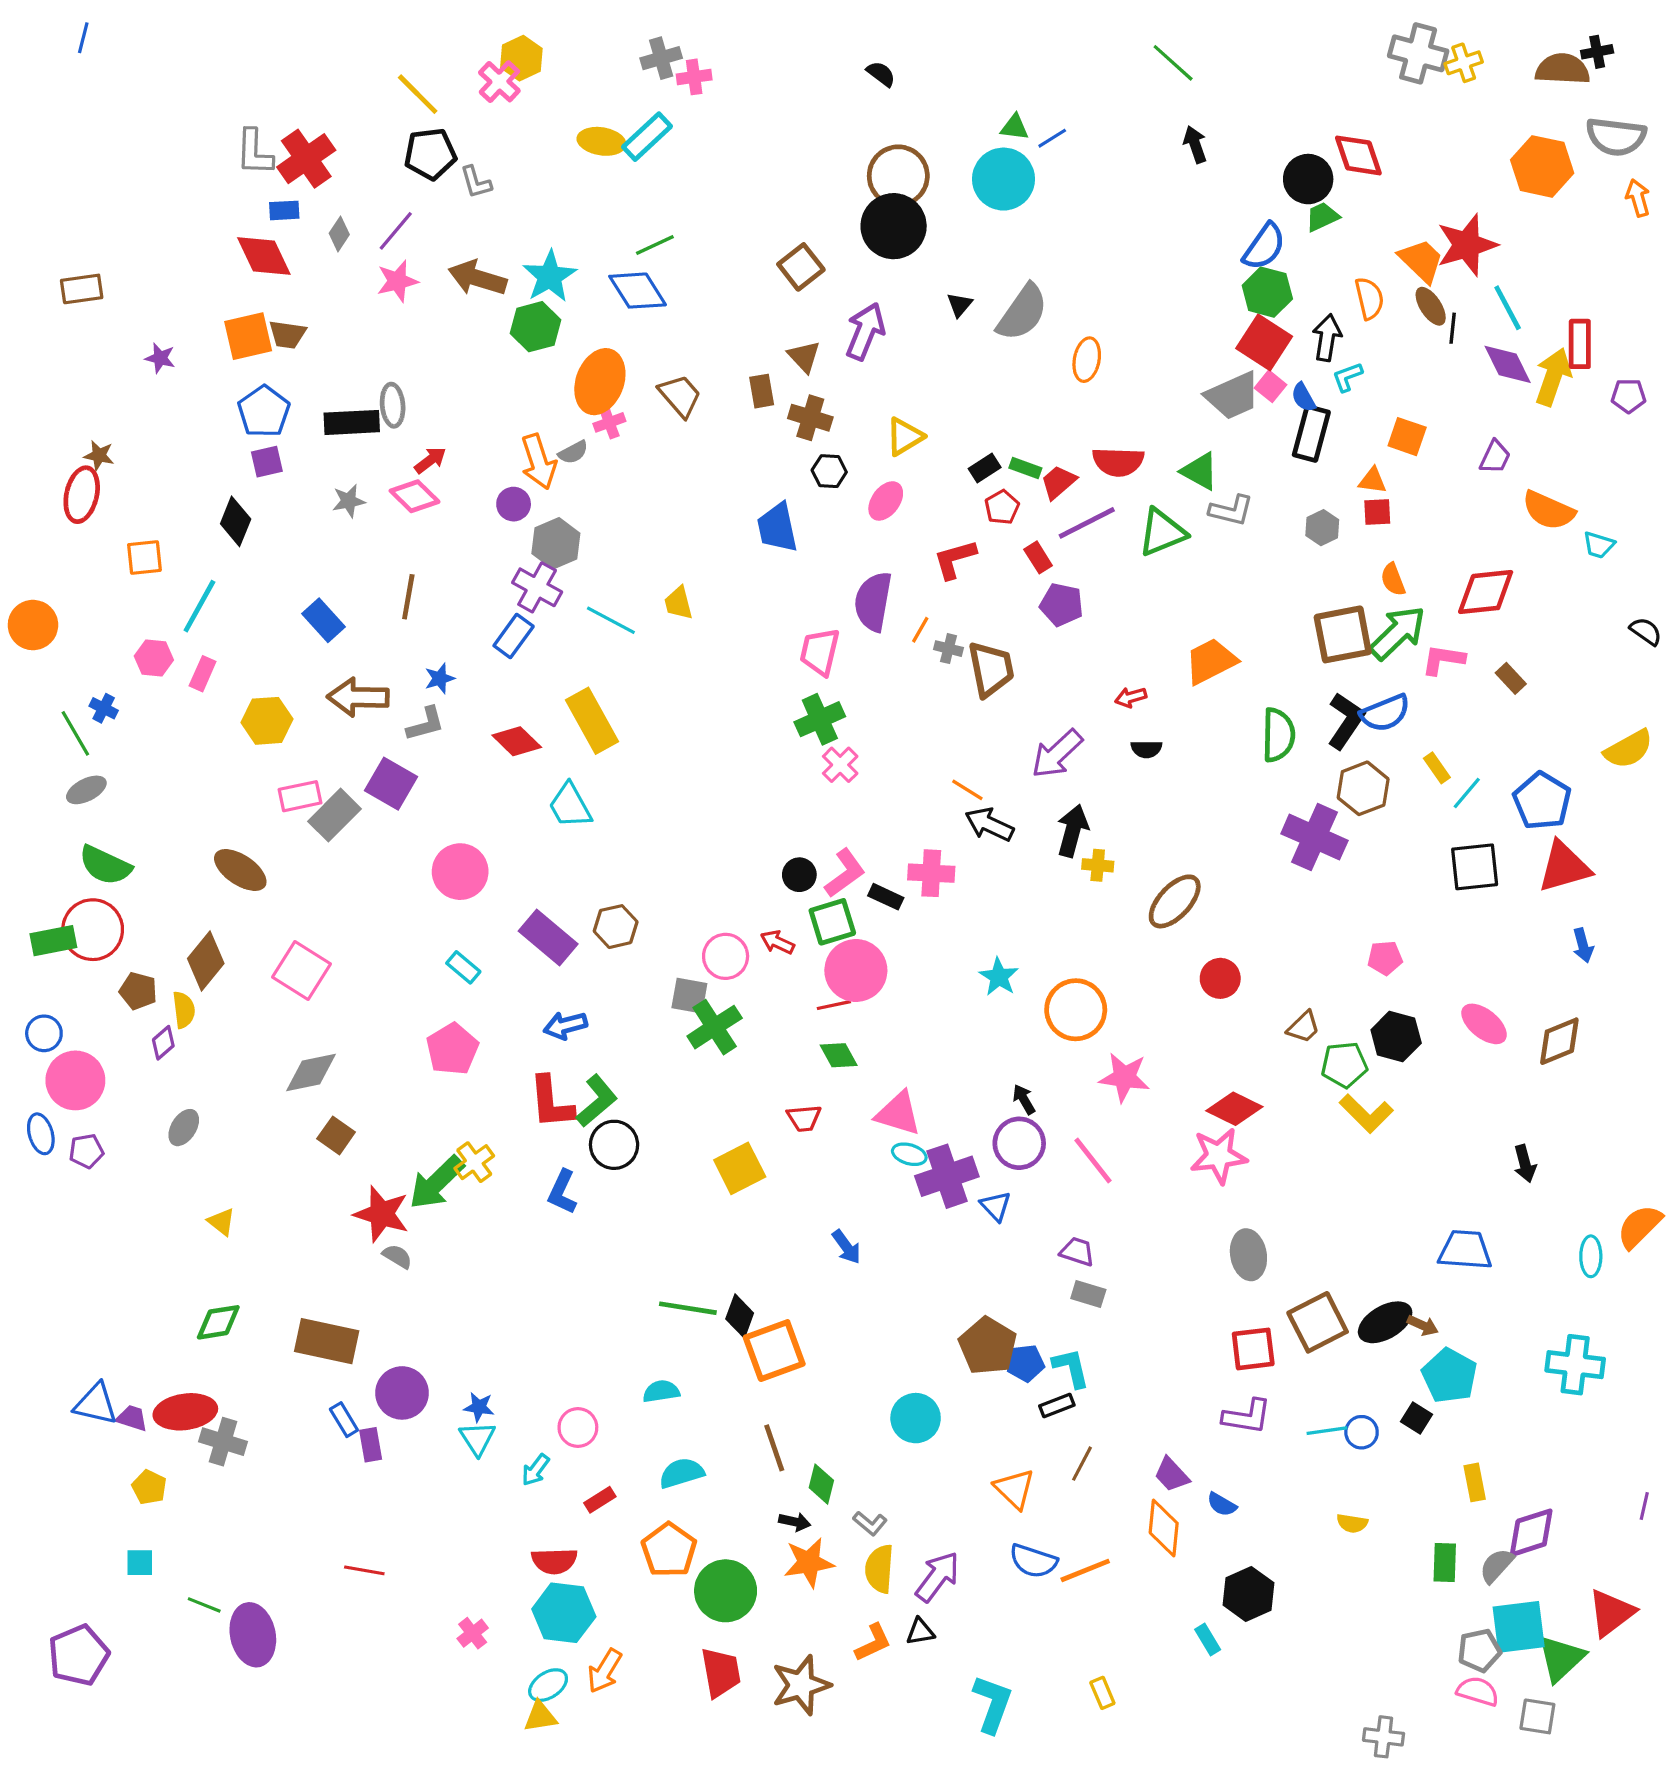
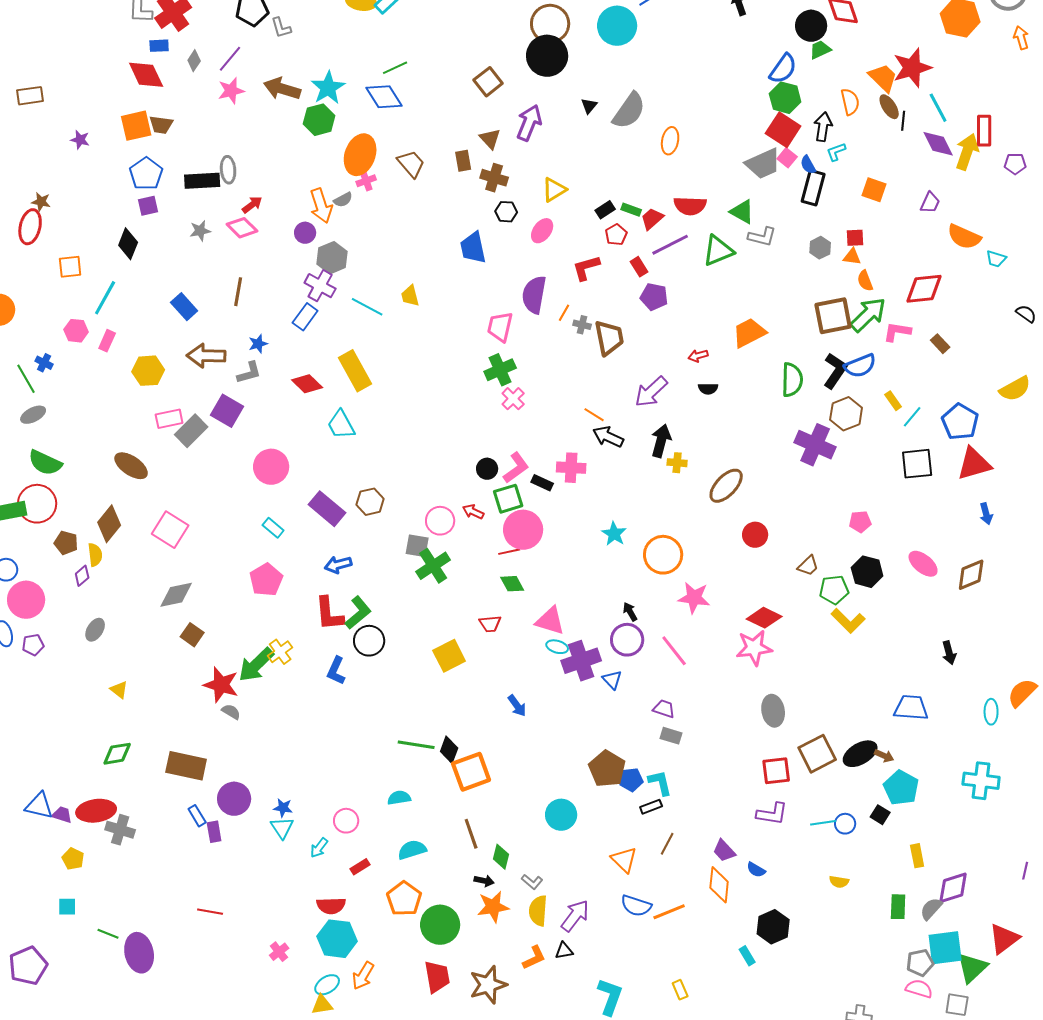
orange triangle: (1373, 481) -> (852, 257), moved

